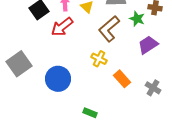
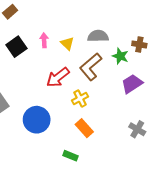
red arrow: (62, 27) -> (58, 77), moved
yellow cross: (99, 59) -> (80, 99), turned 35
orange rectangle: (122, 79) -> (84, 128), moved

